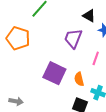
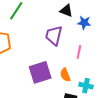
purple square: (54, 73) -> (40, 72), turned -35

